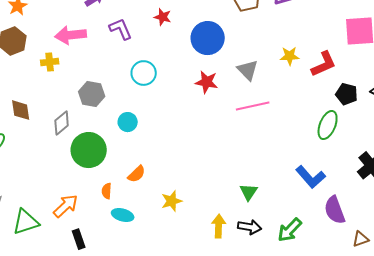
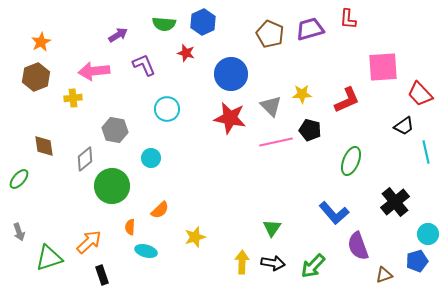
yellow star: (290, 56) -> (302, 94), moved
red star: (207, 82) -> (230, 118), size x1.4
black pentagon: (347, 94) -> (310, 130), moved

